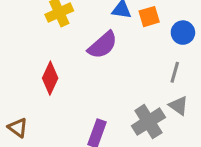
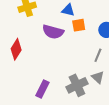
orange square: (149, 17) -> (79, 25), moved
purple semicircle: (103, 45) -> (53, 32), turned 50

